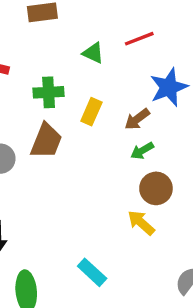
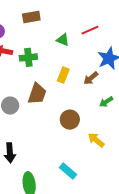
green cross: (49, 92) -> (28, 57), moved
green arrow: (142, 151) -> (106, 102), moved
brown circle: (156, 188) -> (70, 120), moved

